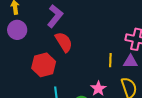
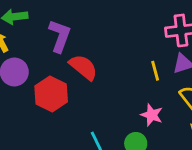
red hexagon: (44, 65) -> (51, 94), moved

